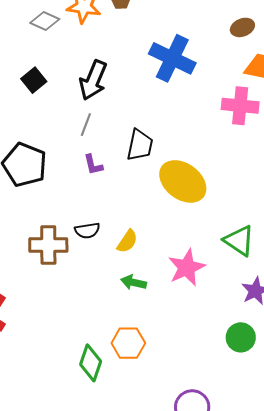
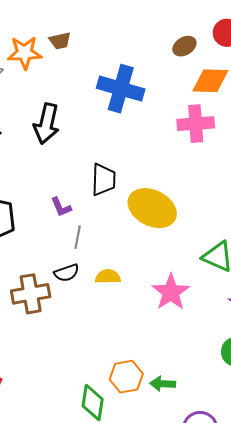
gray line: (86, 125) -> (78, 237), moved
yellow semicircle: (127, 241) -> (108, 277), turned -115
green arrow: (134, 282) -> (163, 384), moved

